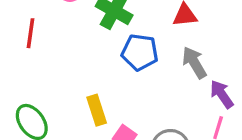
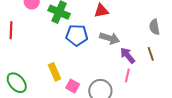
gray arrow: (194, 63) -> (110, 38), turned 144

